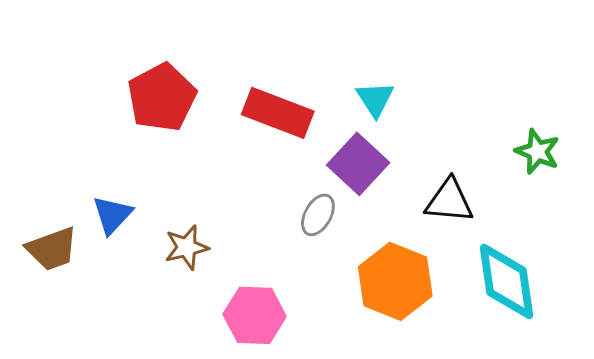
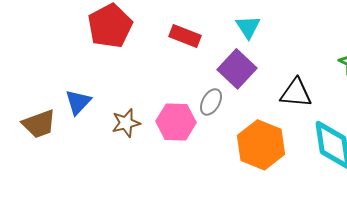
red rectangle: (278, 113) -> (185, 36), size x0.7
pink hexagon: (255, 315) -> (176, 122), moved

